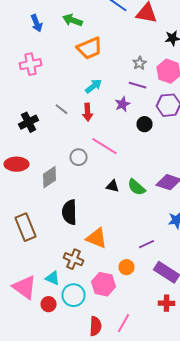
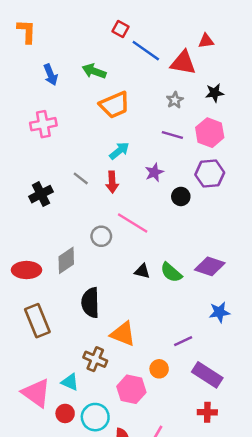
gray star: (140, 63) -> (175, 100), moved
purple line: (138, 85) -> (172, 135), moved
red ellipse: (16, 164) -> (27, 270), moved
cyan circle: (74, 295) -> (95, 417), moved

